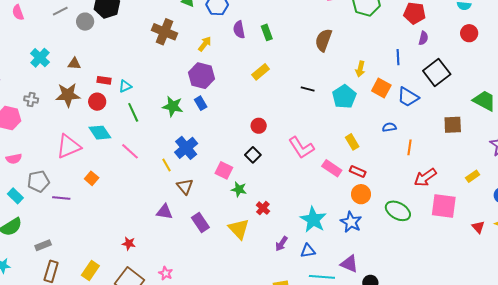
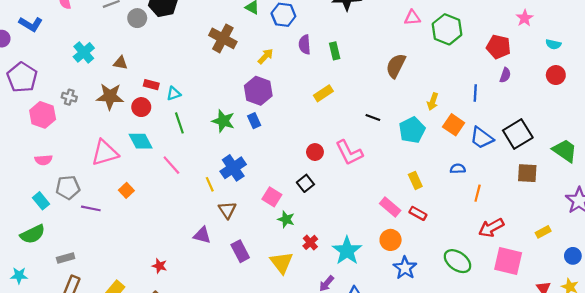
black square: (437, 73) -> (518, 134), moved
pink L-shape: (301, 148) -> (349, 153), moved
orange circle: (361, 194) -> (391, 240), moved
cyan star: (313, 220) -> (347, 251), moved

